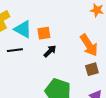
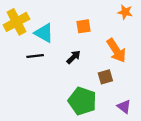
orange square: (44, 33) -> (83, 26), moved
brown square: (92, 69) -> (105, 77), moved

